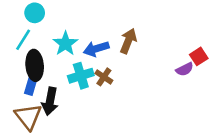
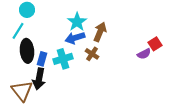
cyan star: (65, 44) -> (77, 22), moved
brown cross: (104, 77) -> (92, 54), moved
blue rectangle: (31, 86) -> (42, 59), moved

